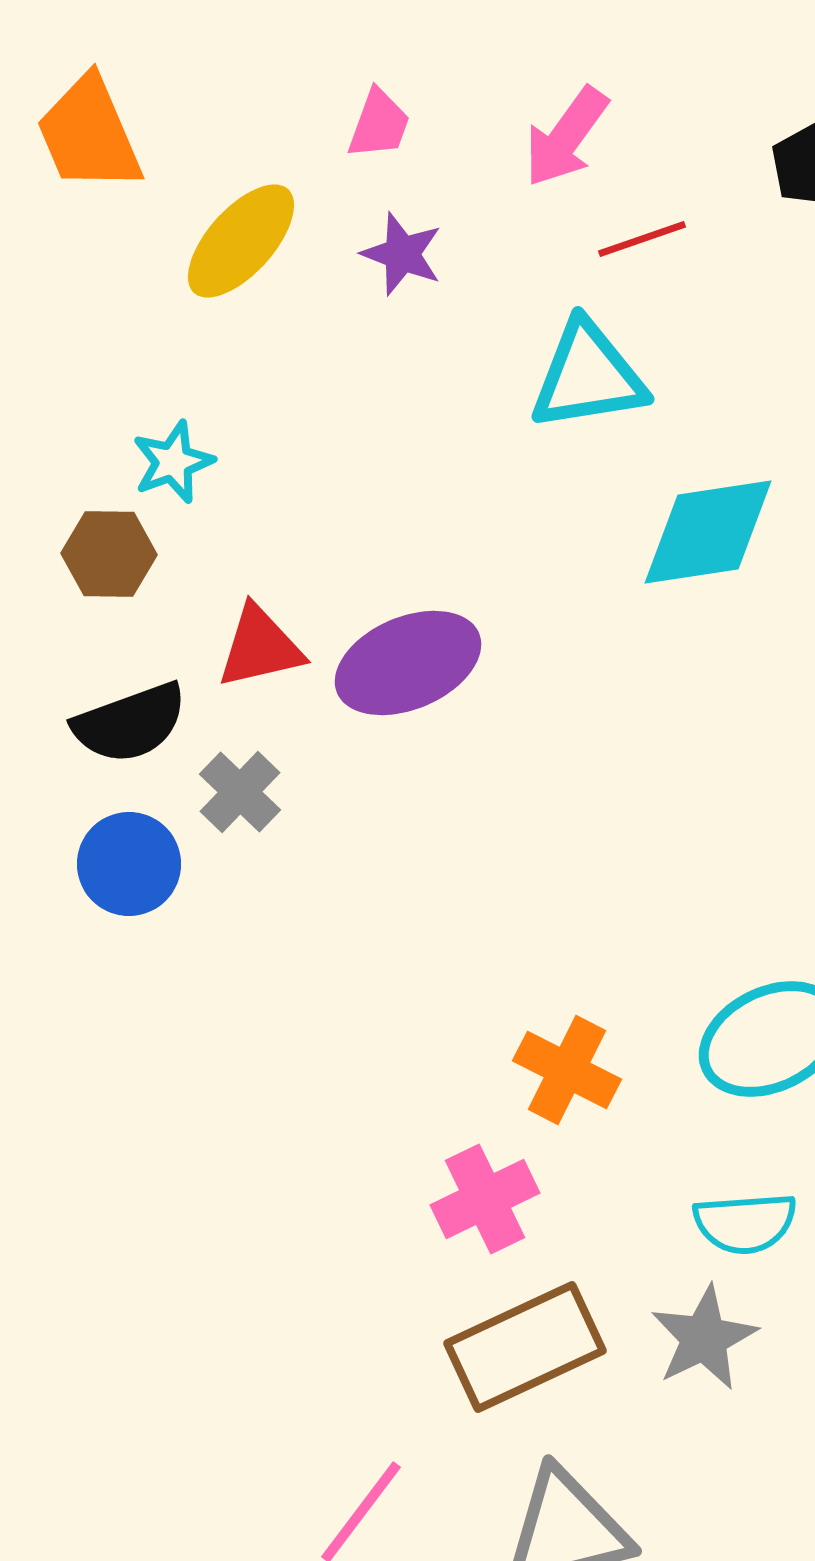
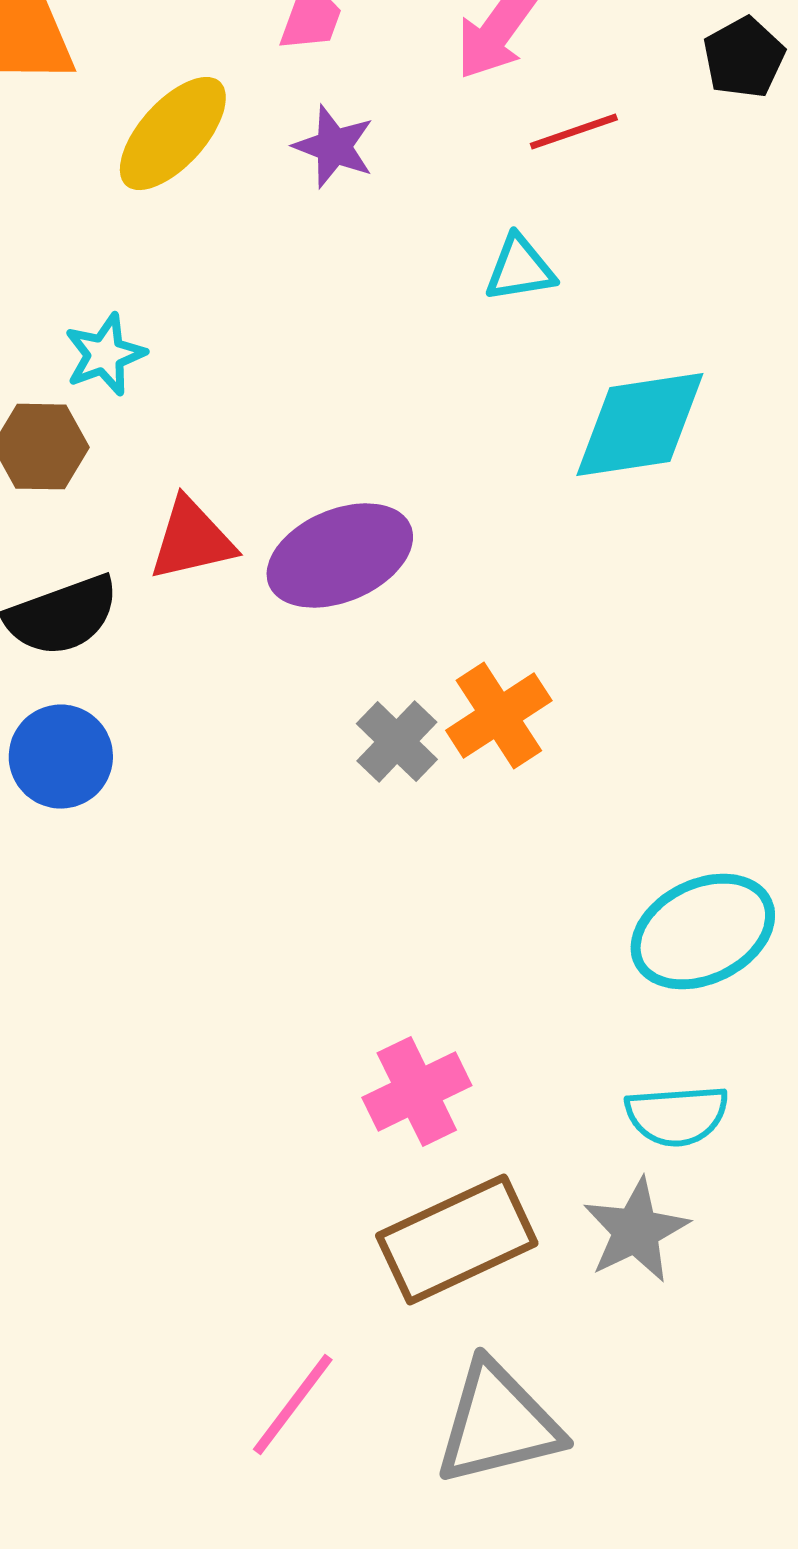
cyan triangle: (588, 376) -> (520, 269), size x0.6
gray cross: (240, 792) -> (397, 742), moved
orange cross: (567, 1070) -> (499, 716), moved, turned 30

